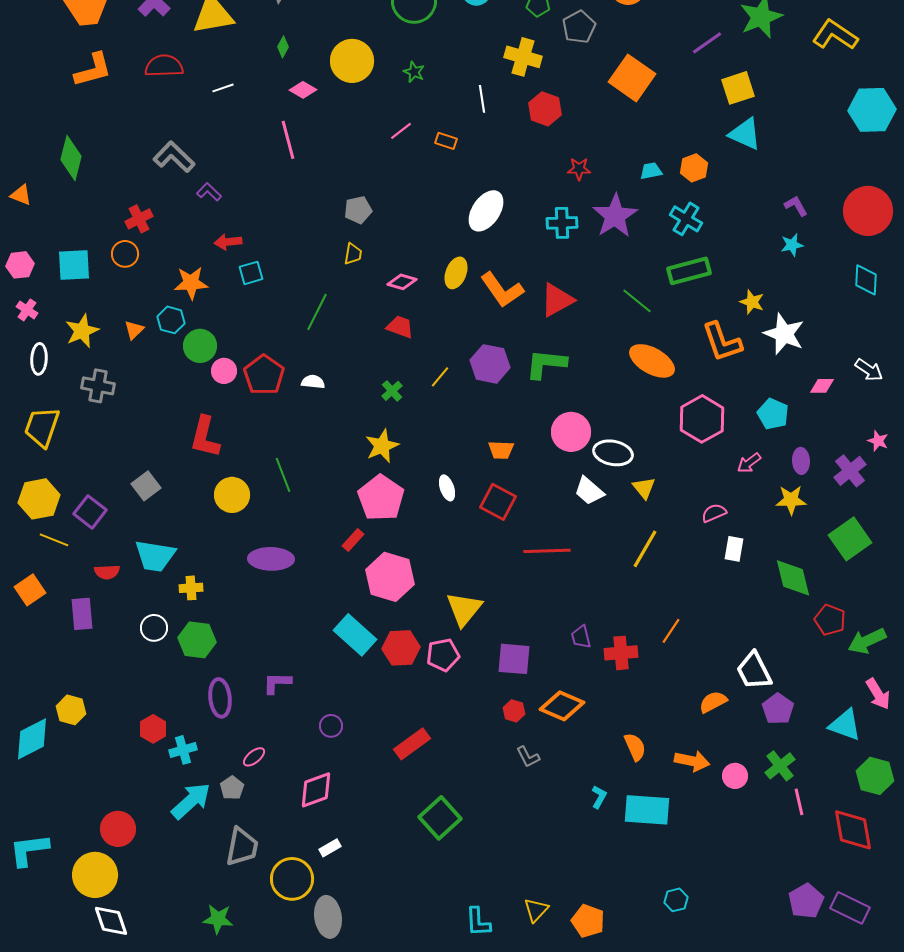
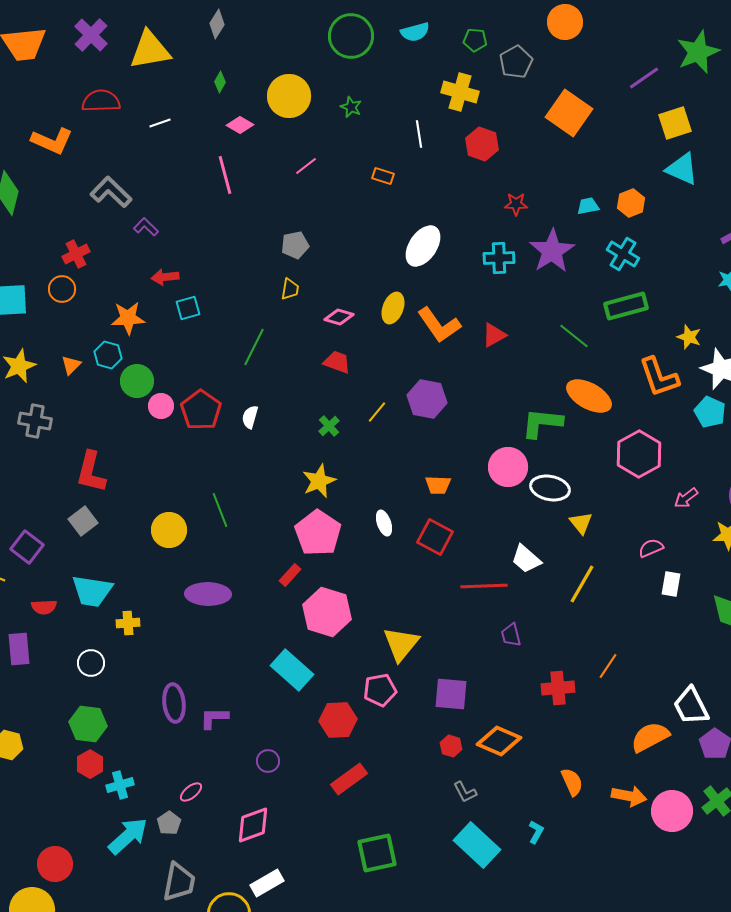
orange L-shape: (93, 70) -> (52, 141), moved, turned 39
pink line: (401, 131) -> (306, 166), moved
red triangle: (557, 300) -> (494, 335), size x0.7
green L-shape: (546, 364) -> (542, 423), moved
white semicircle: (313, 382) -> (250, 417), turned -80
cyan pentagon: (773, 414) -> (710, 412), moved
red L-shape: (205, 437) -> (91, 472), moved
white trapezoid: (589, 491) -> (526, 559), moved
purple trapezoid: (581, 637) -> (511, 635), moved
green hexagon: (197, 640) -> (88, 724), moved
red hexagon: (401, 648) -> (338, 720), moved
purple ellipse: (220, 698) -> (174, 703), moved
orange semicircle: (713, 702) -> (650, 737), size x1.4
pink circle: (735, 776) -> (672, 811), size x1.6
cyan rectangle: (647, 810) -> (477, 845), moved, turned 39
green square: (440, 818) -> (377, 853), turned 30
white rectangle: (330, 848) -> (267, 883), size x1.5

